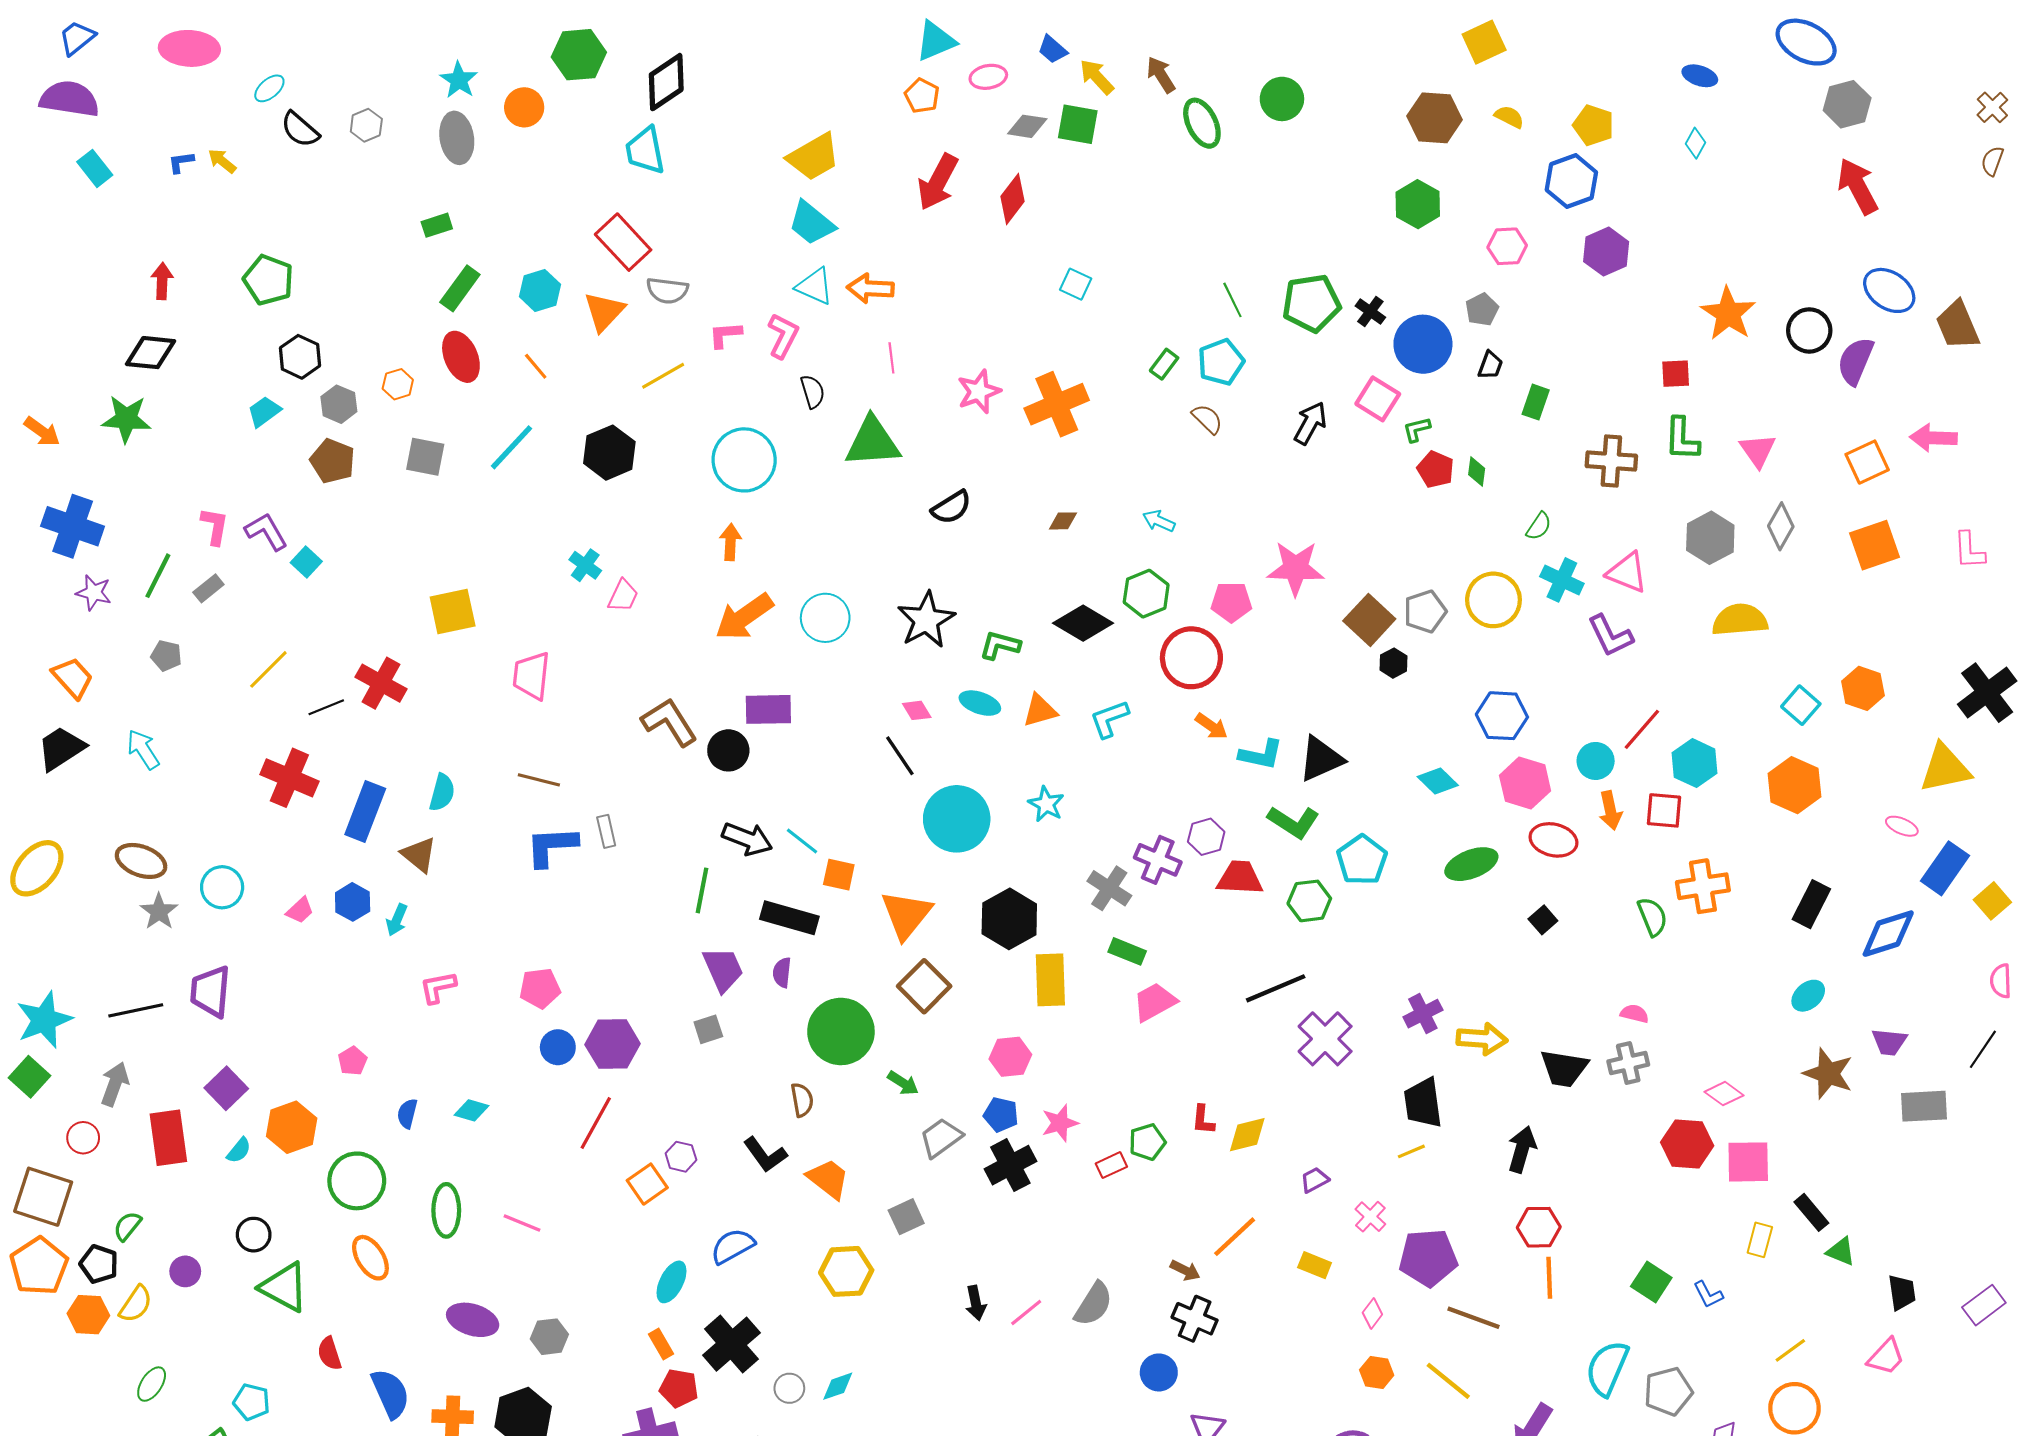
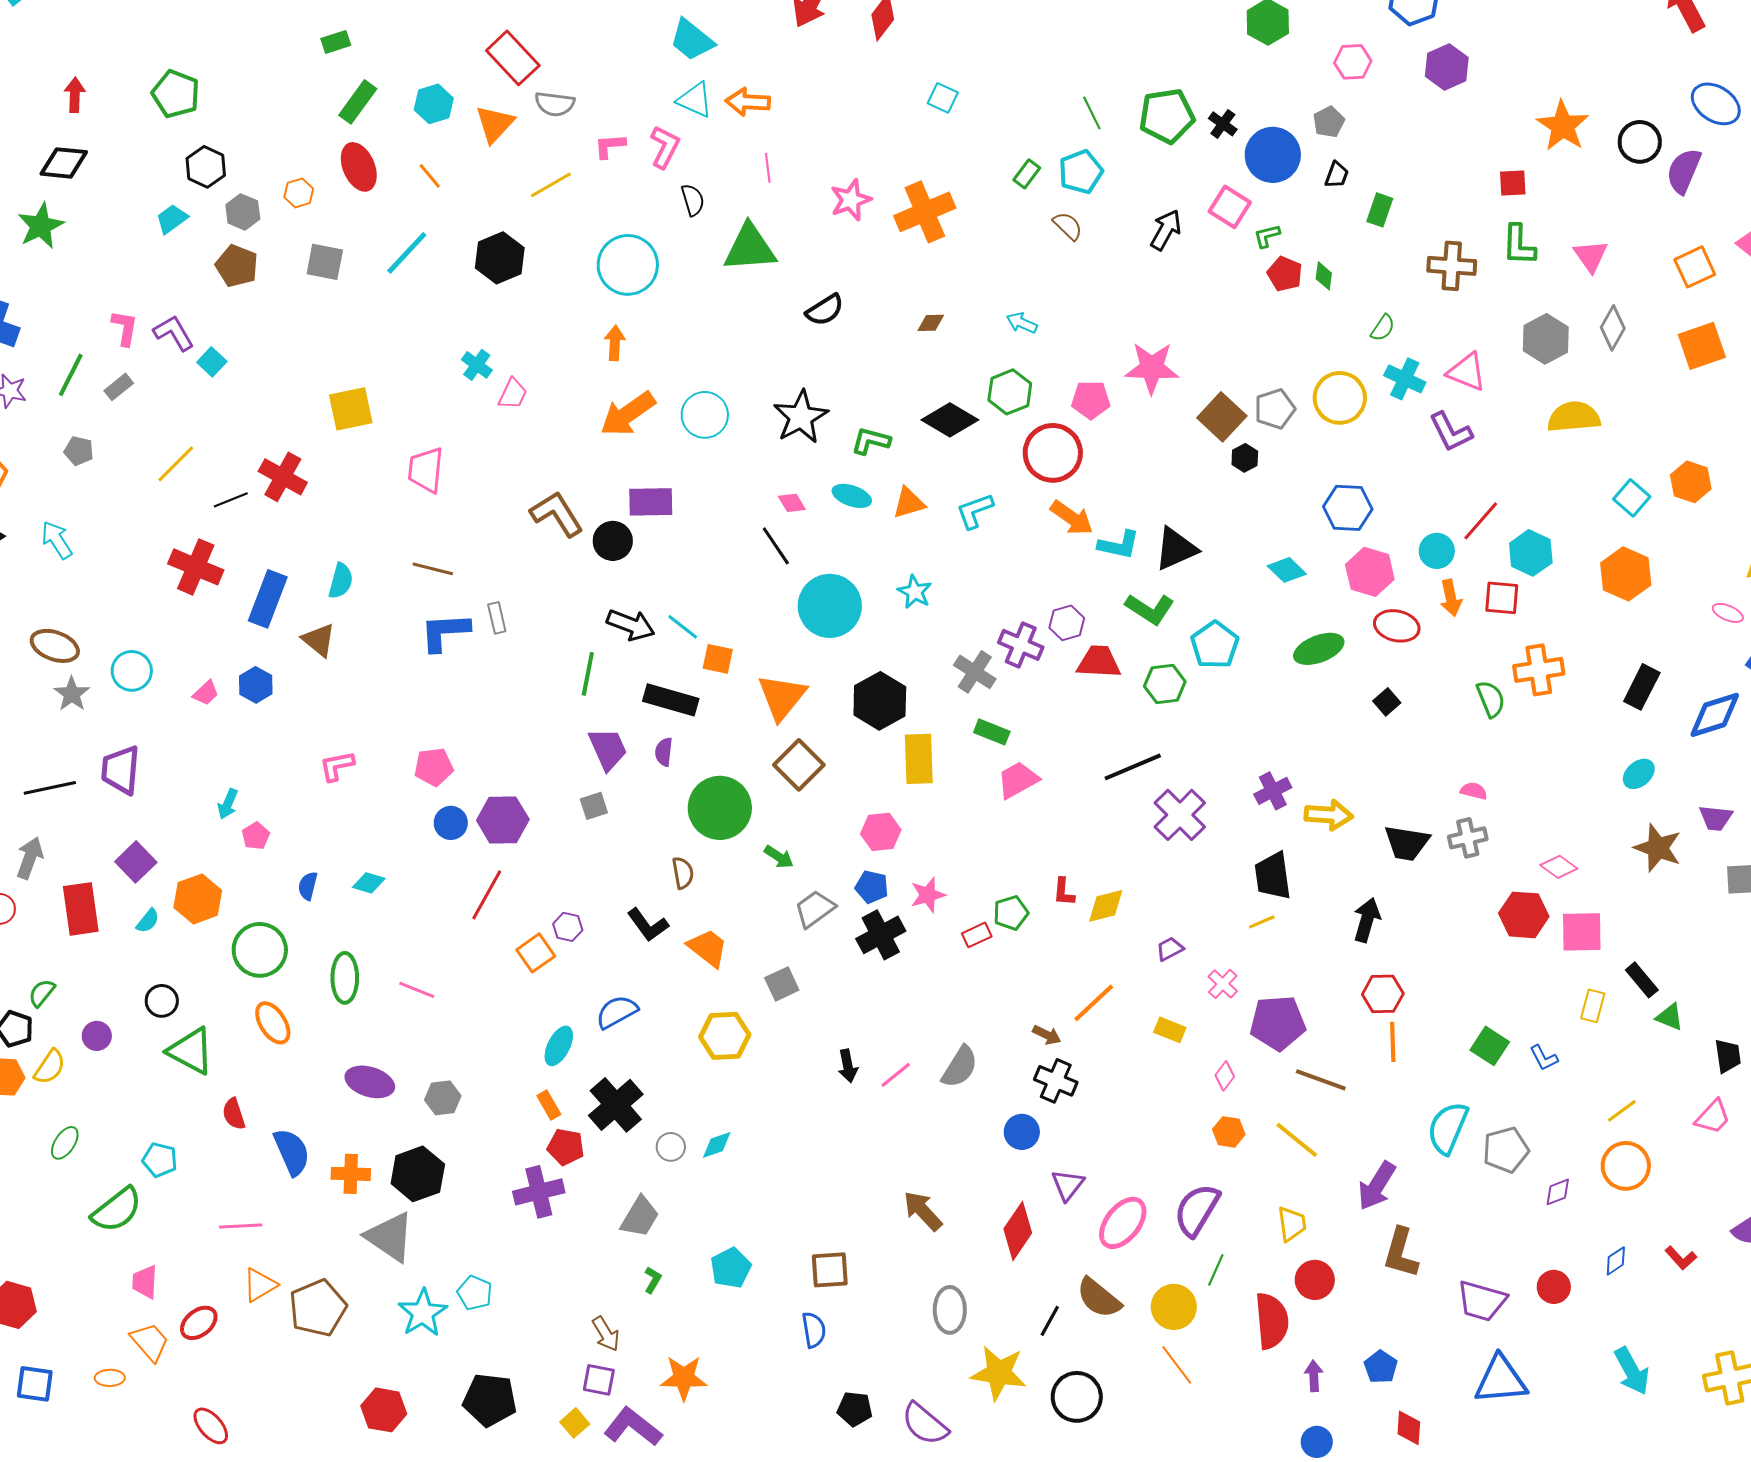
green star: (126, 419) -> (41, 226), turned -30
orange arrow: (1211, 726) -> (1072, 518), size x1.4
cyan arrow: (397, 920) -> (228, 804), moved

